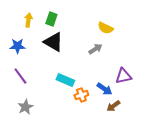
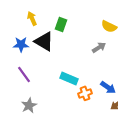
green rectangle: (51, 19) -> (61, 24), moved
yellow arrow: (28, 20) -> (32, 18), turned -32
black triangle: (53, 42) -> (44, 41), moved

